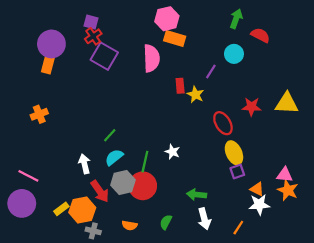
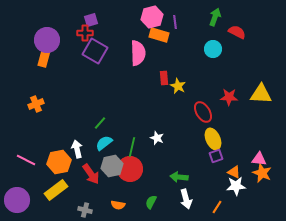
purple square: (91, 22) -> (91, 20), moved, turned -32
red cross: (93, 36) -> (85, 33), turned 35
purple line: (211, 71) -> (175, 22), moved, turned -40
purple circle: (22, 203) -> (17, 200), moved
yellow rectangle: (61, 209) -> (56, 190), size x1.6
orange hexagon: (82, 210) -> (59, 162), moved

